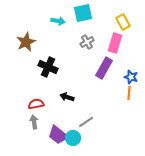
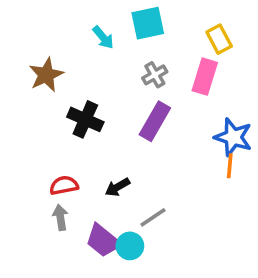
cyan arrow: (58, 21) -> (103, 37), turned 40
purple rectangle: (104, 68) -> (155, 121), moved
blue star: (131, 77) -> (233, 137), size x1.5
black arrow: (67, 97) -> (117, 187), moved, turned -48

